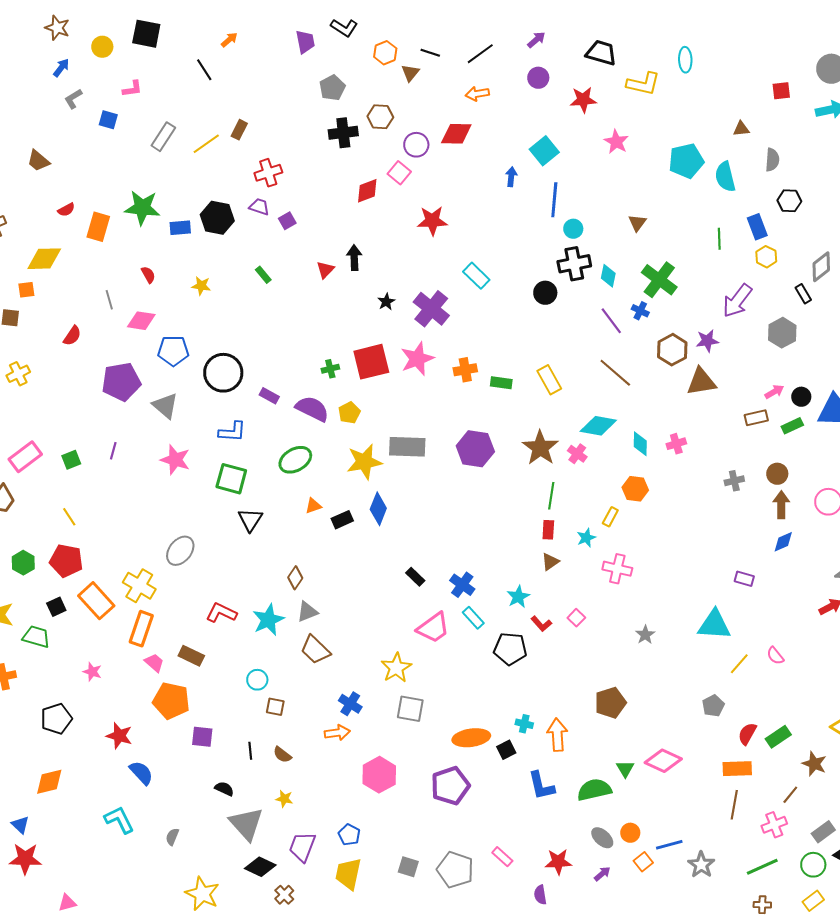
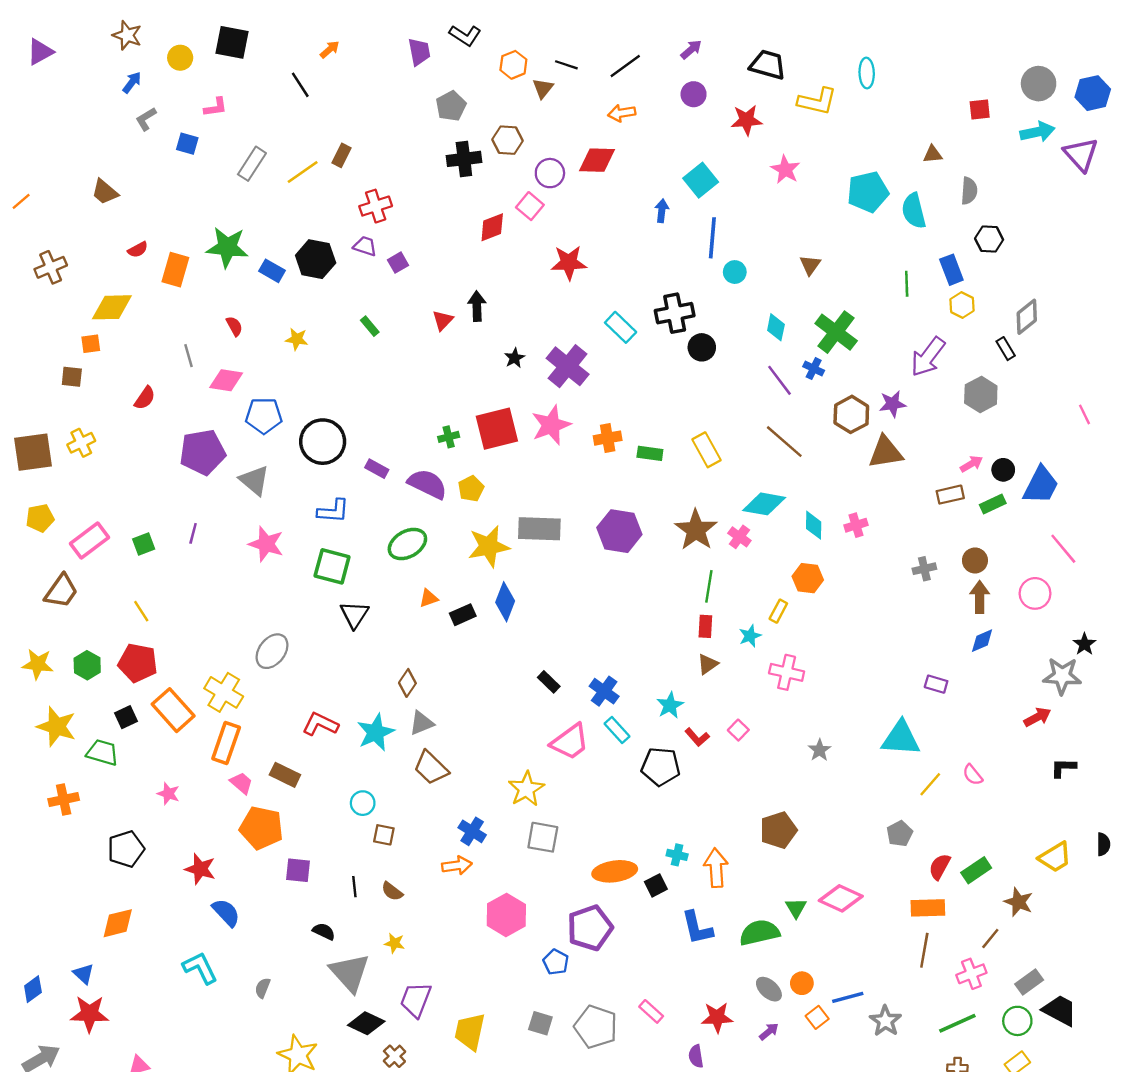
blue rectangle: (180, 228) -> (272, 271), turned 35
black cross: (574, 264) -> (675, 313), moved
blue pentagon: (349, 835) -> (556, 962), moved

